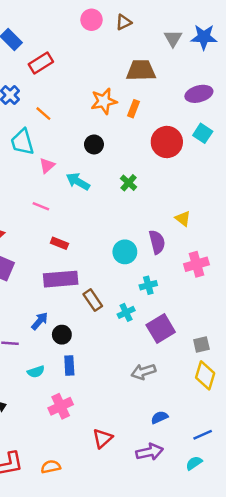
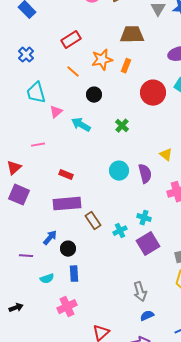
red rectangle: (41, 63) -> (71, 40), moved
orange line: (43, 114) -> (73, 72), moved
pink line: (41, 206) -> (38, 145), moved, turned -32
cyan circle: (125, 252) -> (119, 171), moved
cyan cross: (148, 285) -> (144, 218), moved, turned 32
gray arrow: (143, 372) -> (140, 292), moved, turned -90

